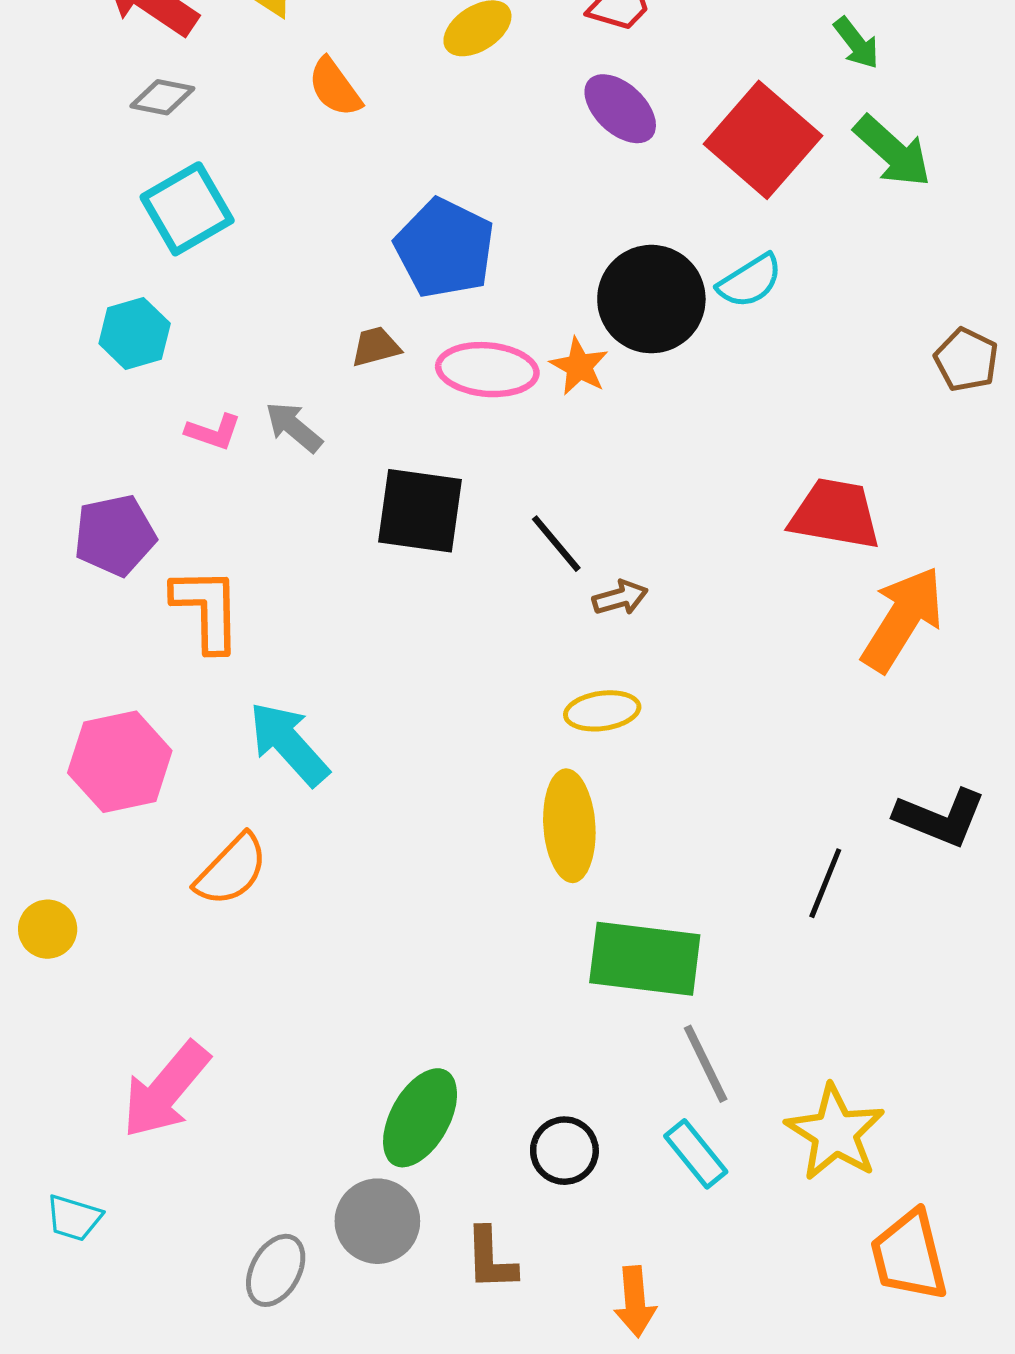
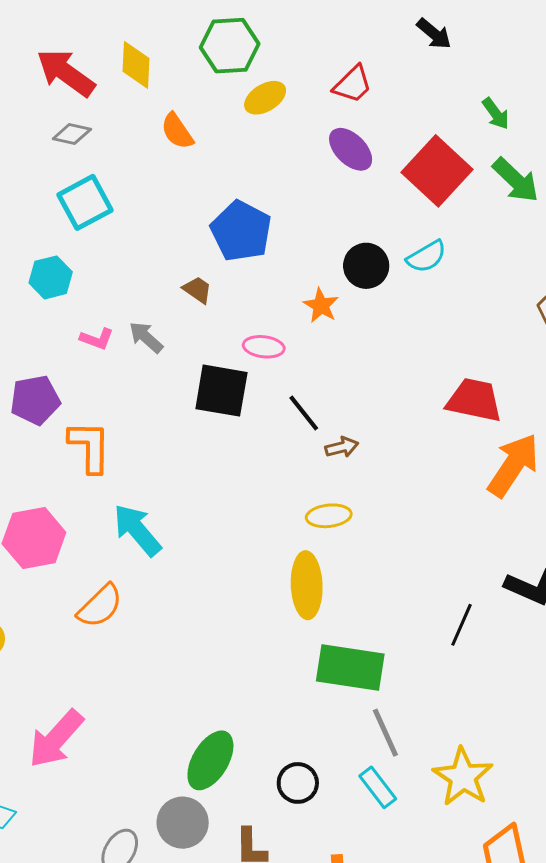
black circle: (651, 299) -> (366, 266), size x0.7
brown trapezoid: (376, 347) -> (197, 290), turned 48
pink ellipse: (487, 370) -> (264, 347), moved, size x0.7

